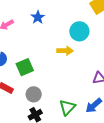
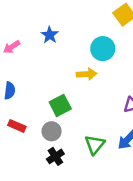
green square: (25, 67) -> (60, 105), moved

